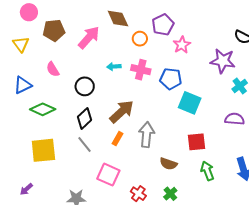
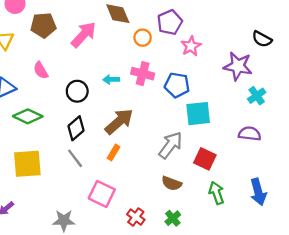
cyan arrow: (114, 67) -> (111, 80), moved
cyan square: (190, 103) -> (198, 114), turned -30
gray arrow: (147, 135) -> (170, 145), moved, turned 30
red square: (197, 142) -> (205, 159), turned 30

